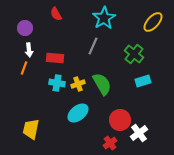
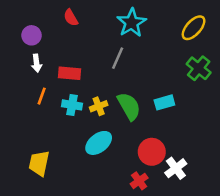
green cross: (134, 54) -> (199, 68), moved
orange line: (24, 68) -> (42, 96), moved
cyan rectangle: (143, 81) -> (164, 102), moved

